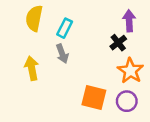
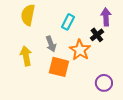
cyan rectangle: (65, 28) -> (68, 22), moved
orange star: (130, 71) -> (80, 50), moved
orange square: (94, 98) -> (59, 67), moved

